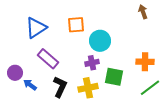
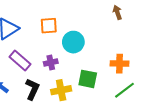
purple cross: (92, 63) -> (51, 63), moved

